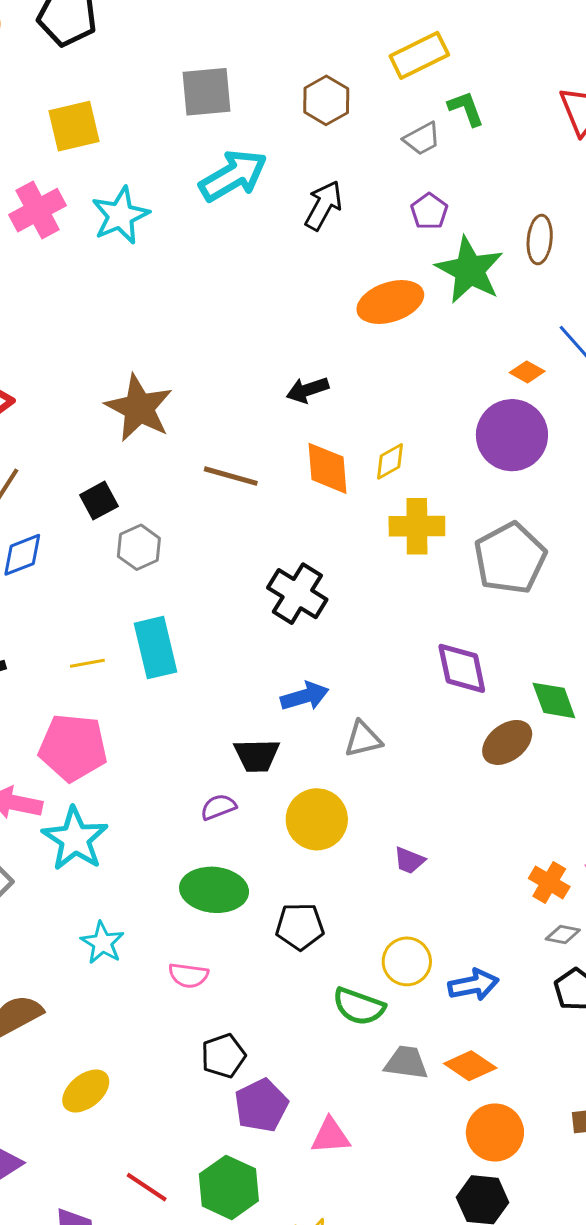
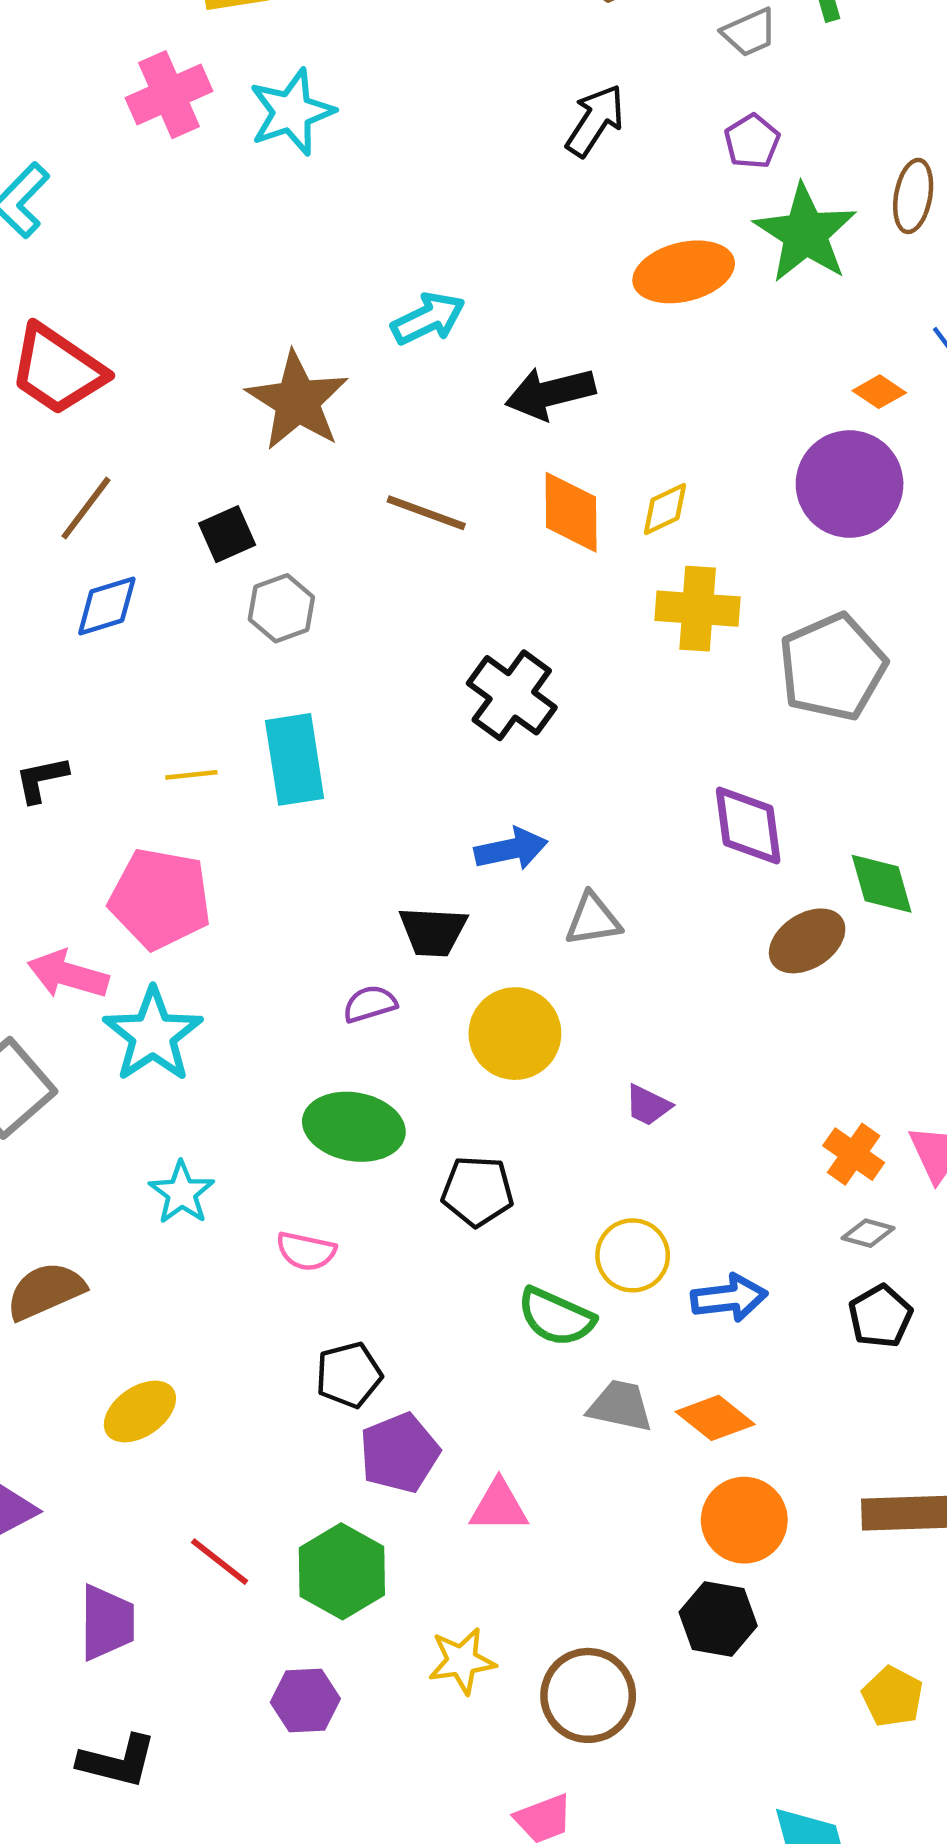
cyan arrow: (233, 176) -> (428, 318), moved, size x0.7
black arrow: (307, 390) -> (550, 393), size x1.4

